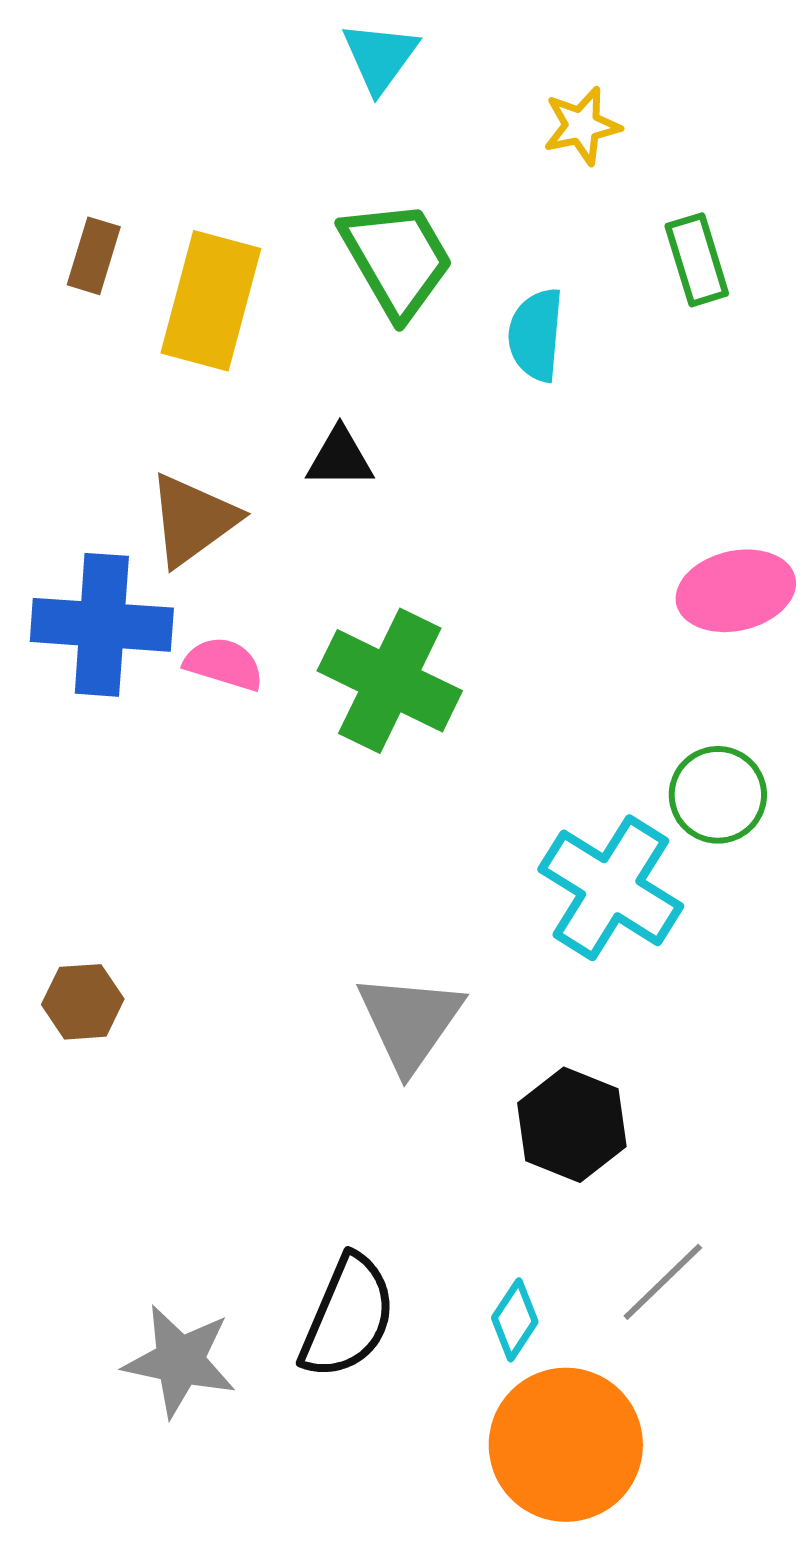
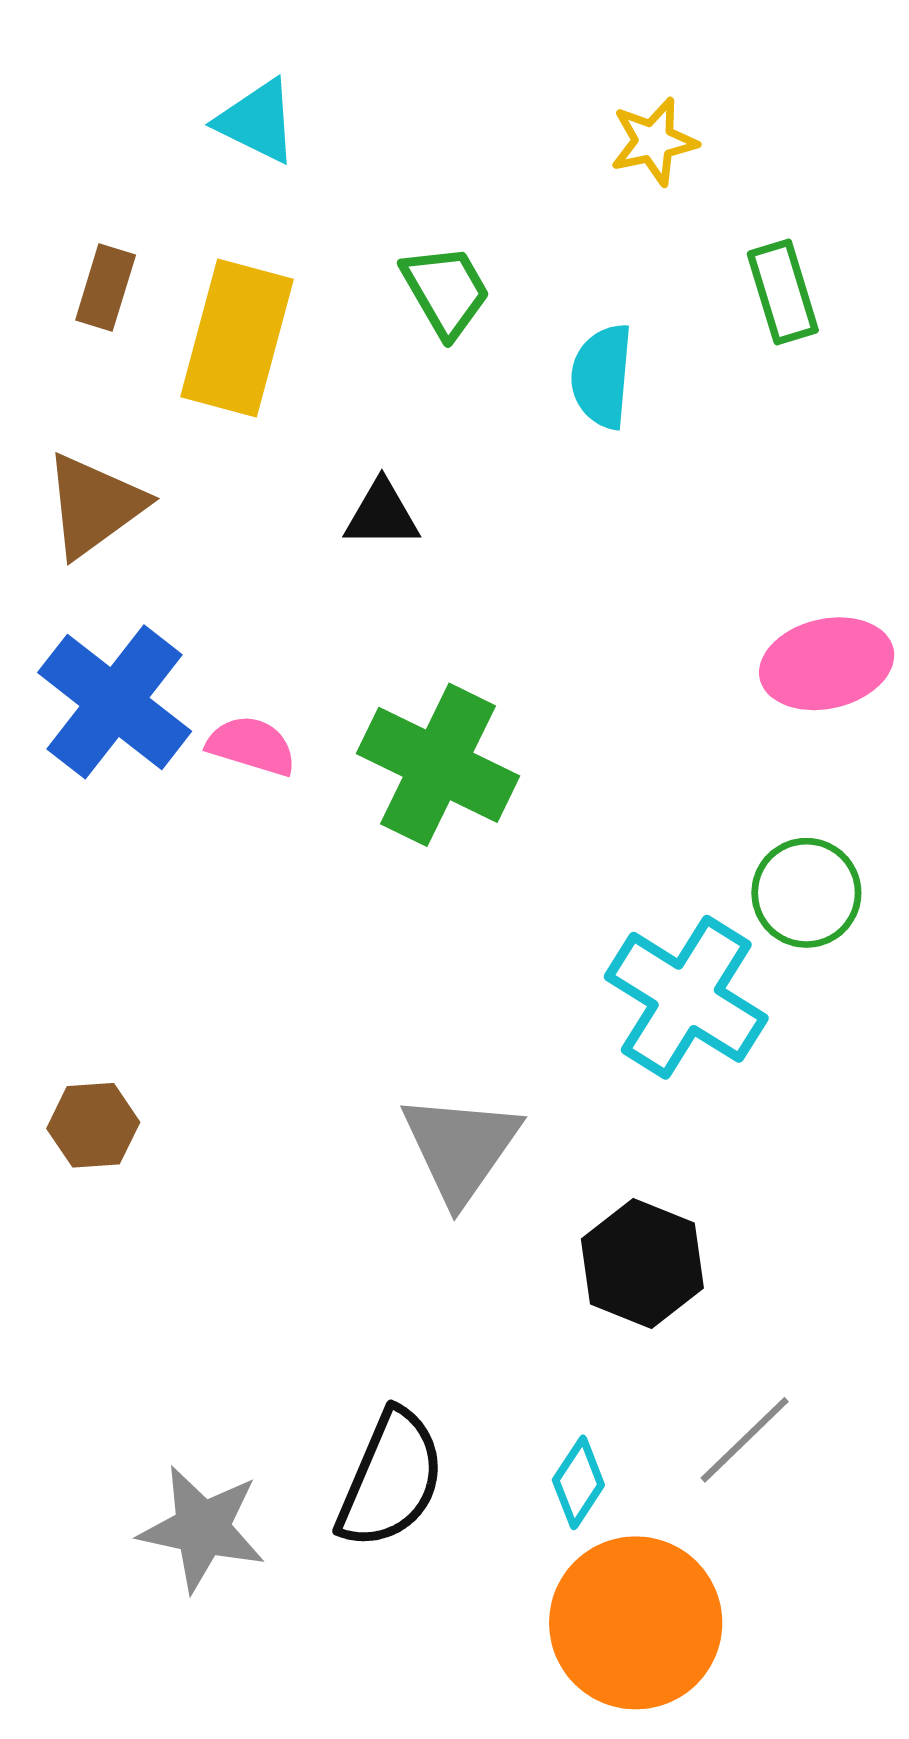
cyan triangle: (380, 57) -> (257, 121), moved, turned -40
green trapezoid: (397, 259) -> (446, 291), size x0.7
brown triangle: (193, 520) -> (94, 505), moved
blue cross: (102, 625) -> (115, 702), turned 34

